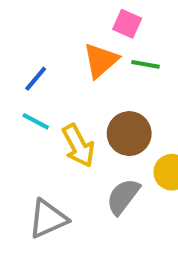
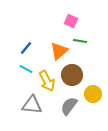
orange triangle: (101, 60) -> (59, 51), moved
gray triangle: (48, 219) -> (32, 105), moved, turned 30

